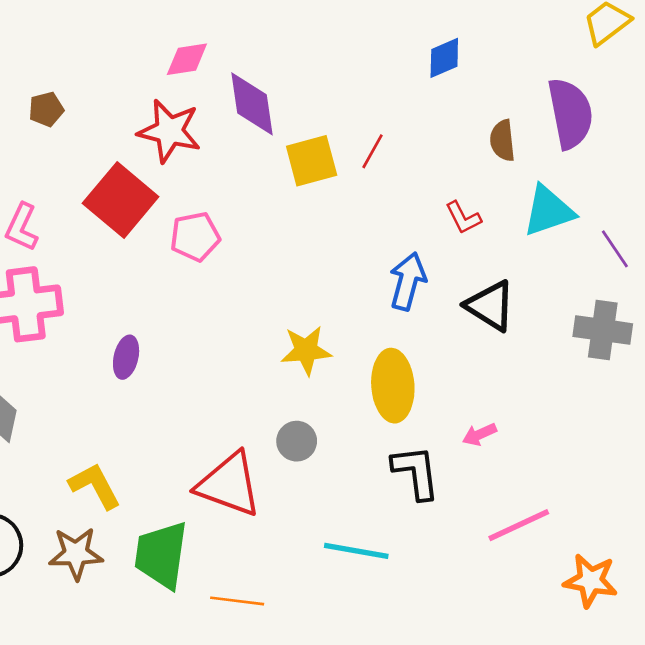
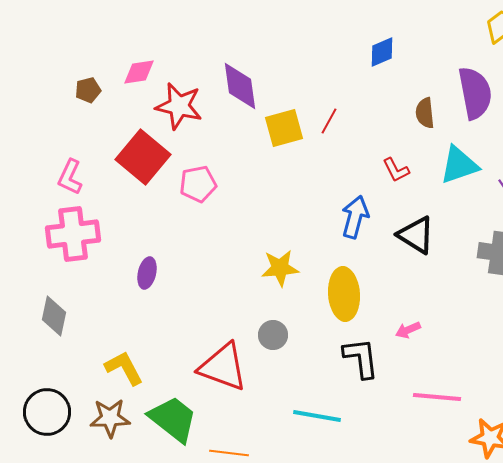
pink diamond: (187, 59) -> (139, 72), moved
pink line: (519, 525) -> (437, 397), turned 30
green trapezoid: (161, 555) -> (173, 419), turned 120

